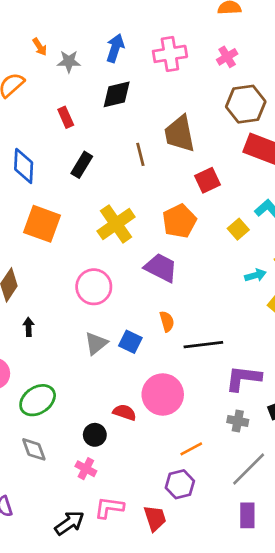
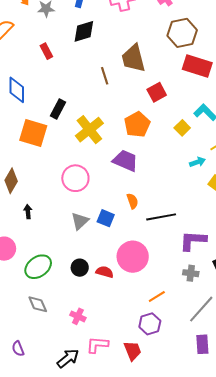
black rectangle: (82, 165) -> (58, 109), moved
black circle: (95, 435) -> (80, 268), moved

